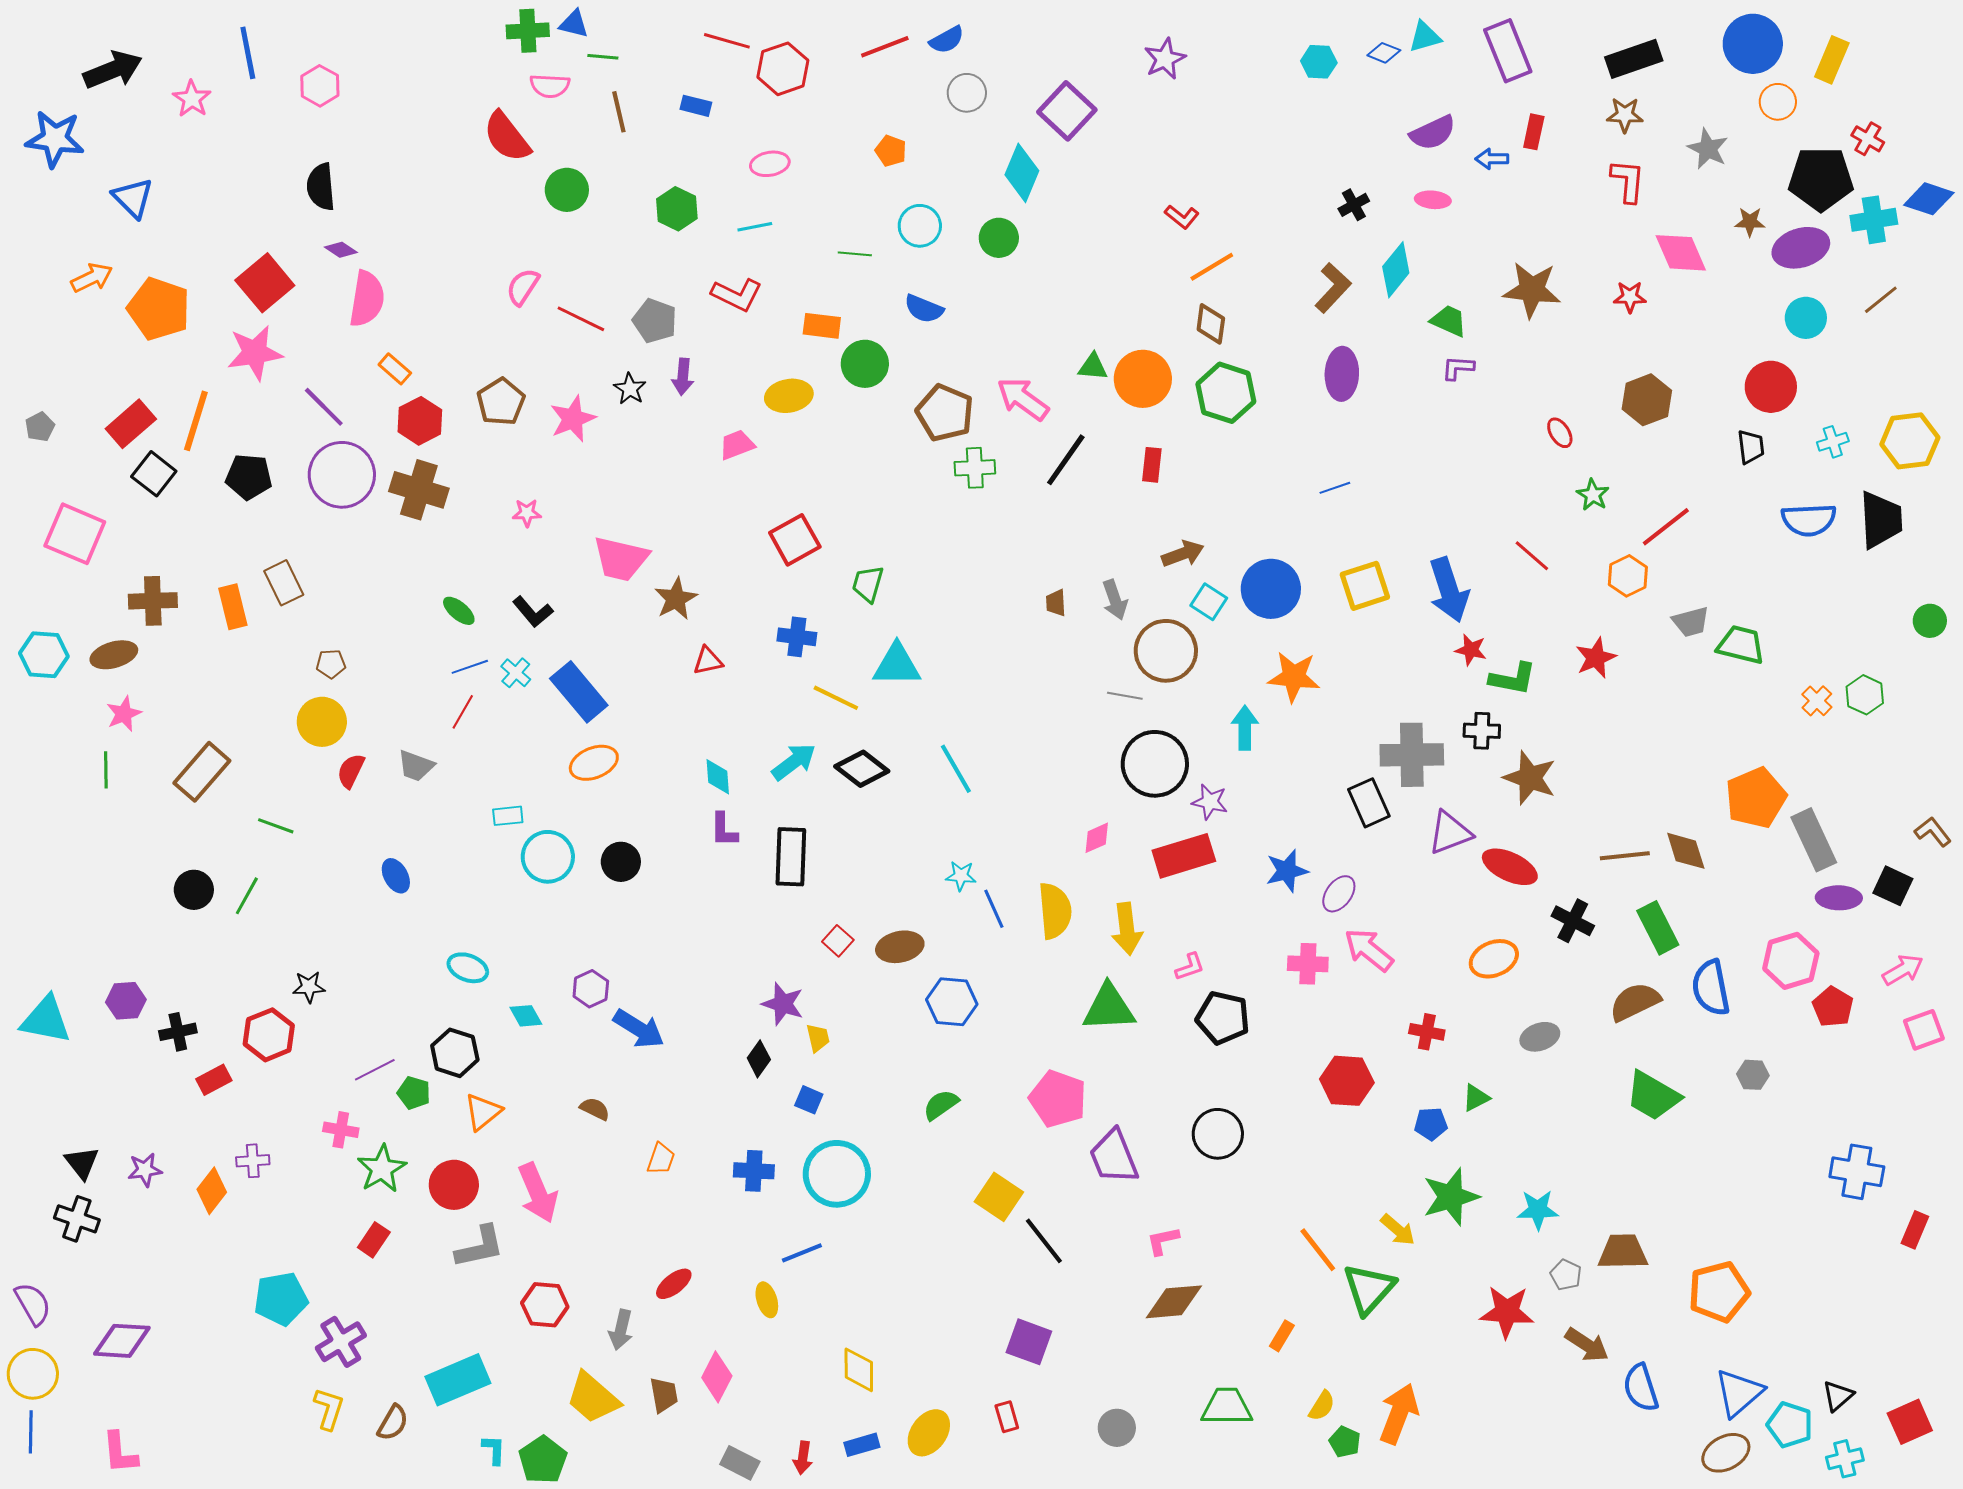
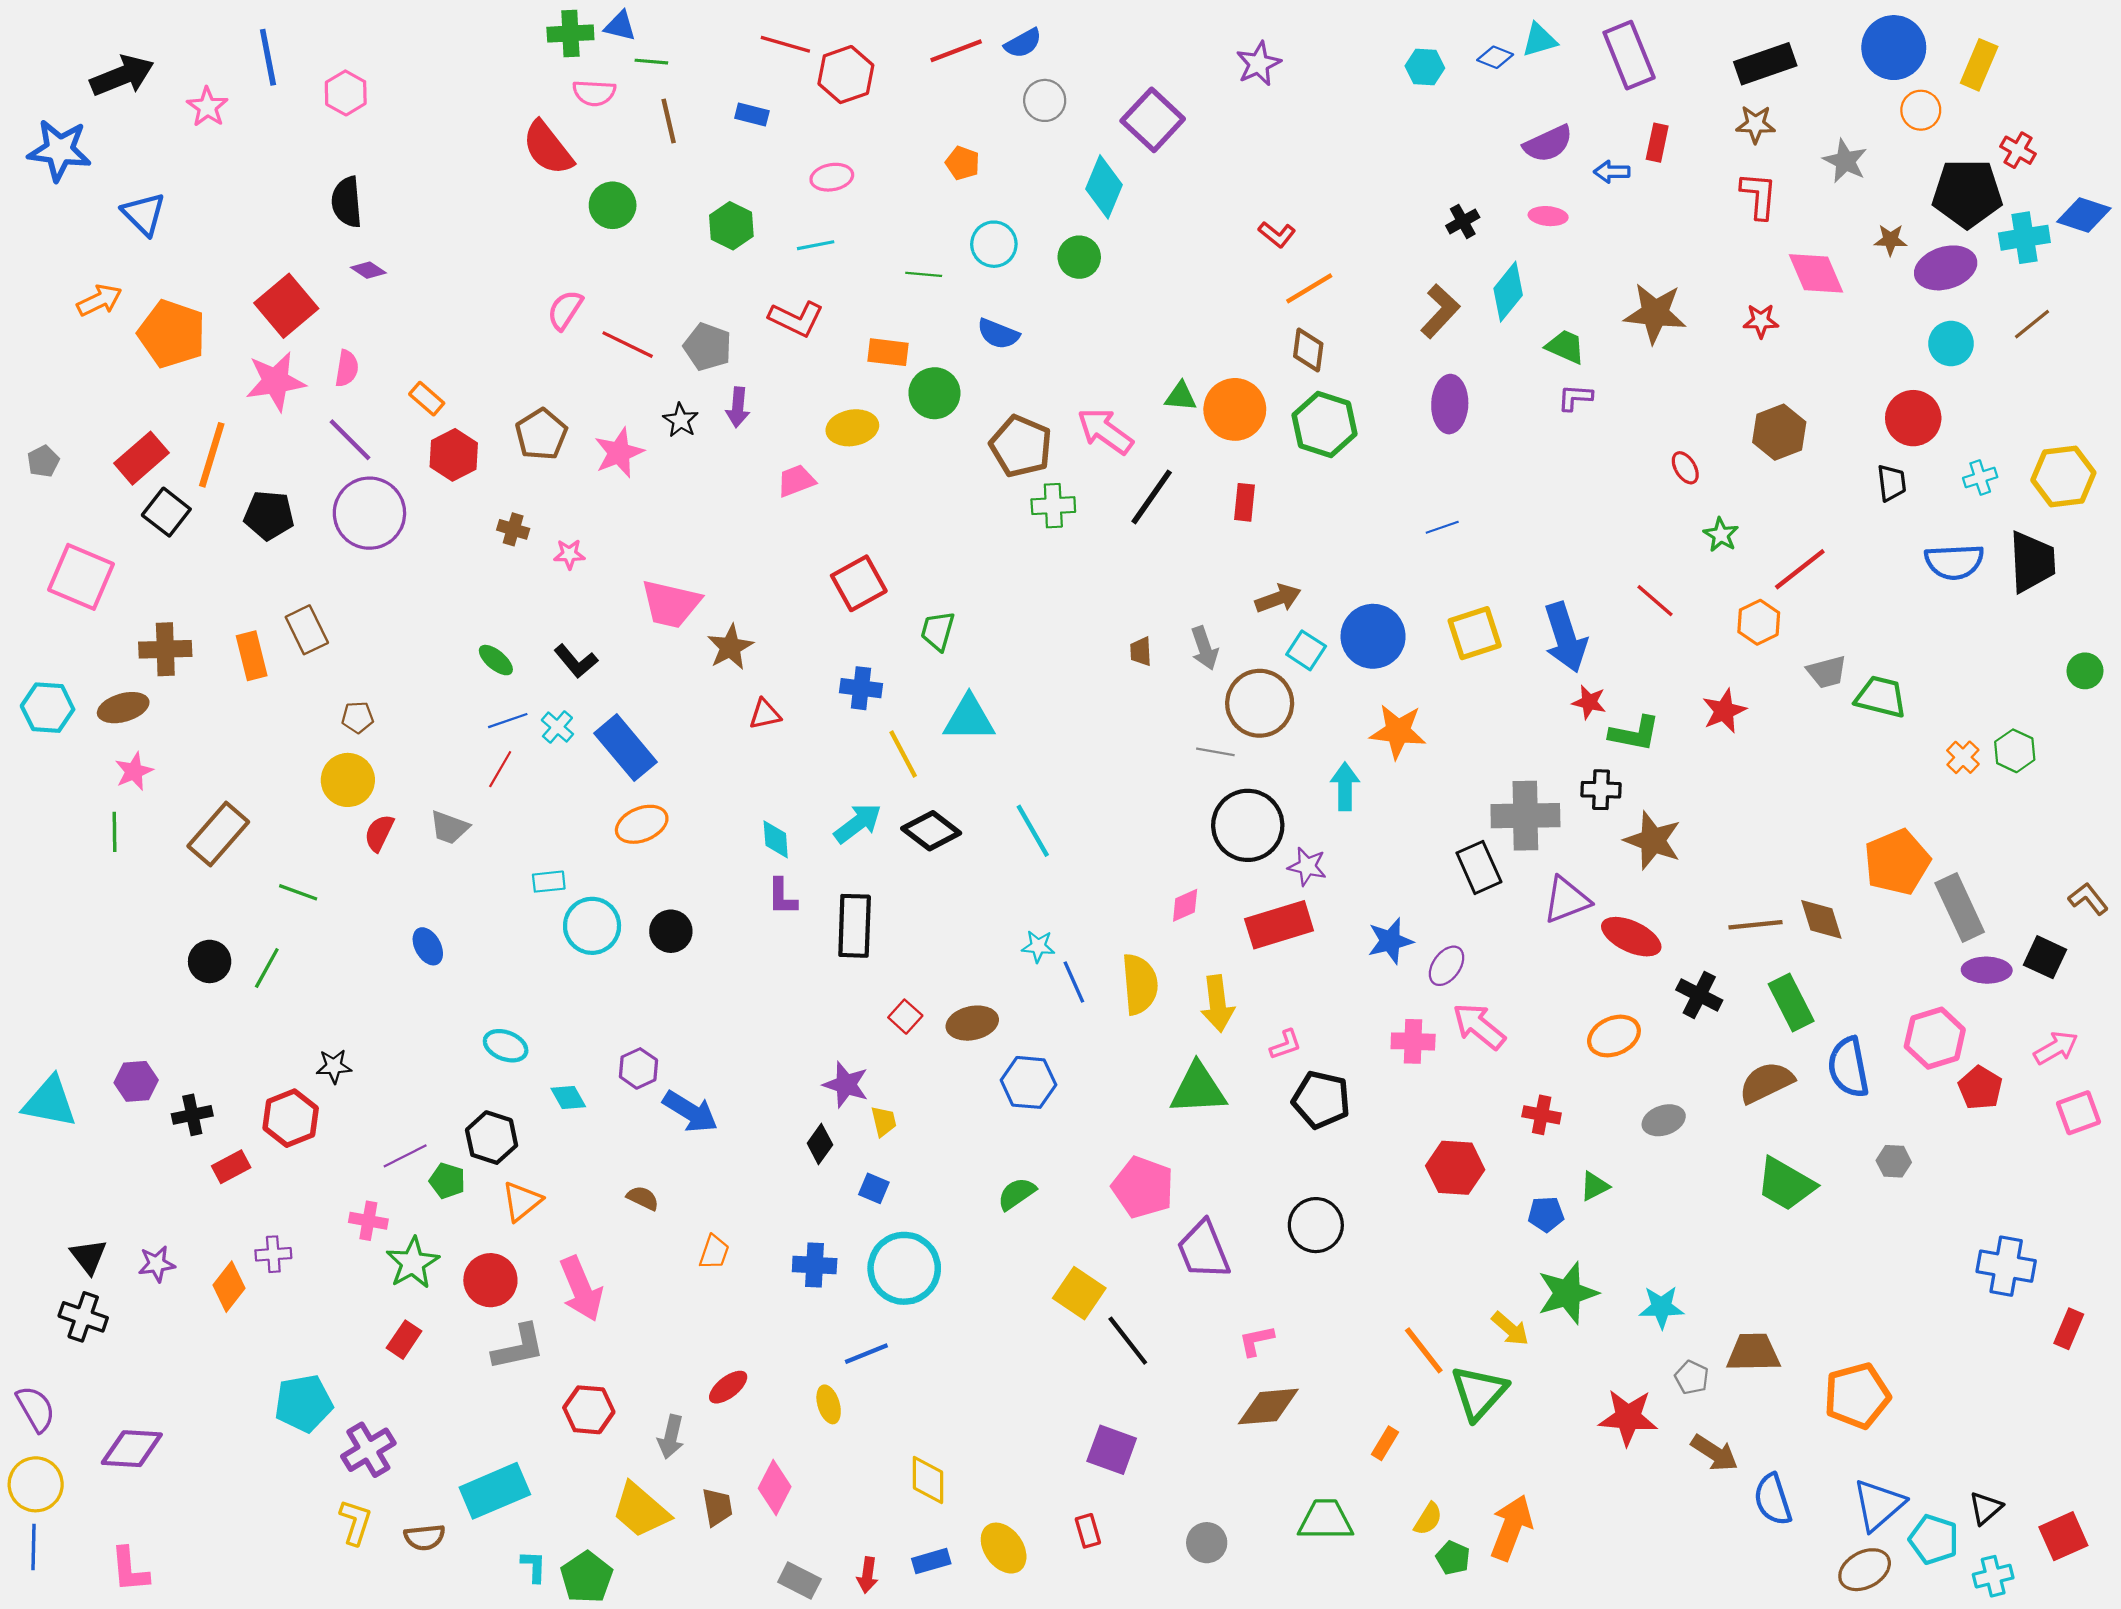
pink semicircle: (367, 299) -> (347, 368), moved, size x0.6
brown cross: (419, 490) -> (513, 529), moved, size x0.5
yellow line: (836, 698) -> (903, 754), turned 36
brown semicircle: (393, 1423) -> (425, 1537), turned 54
yellow ellipse: (929, 1433) -> (1004, 1548), turned -72

